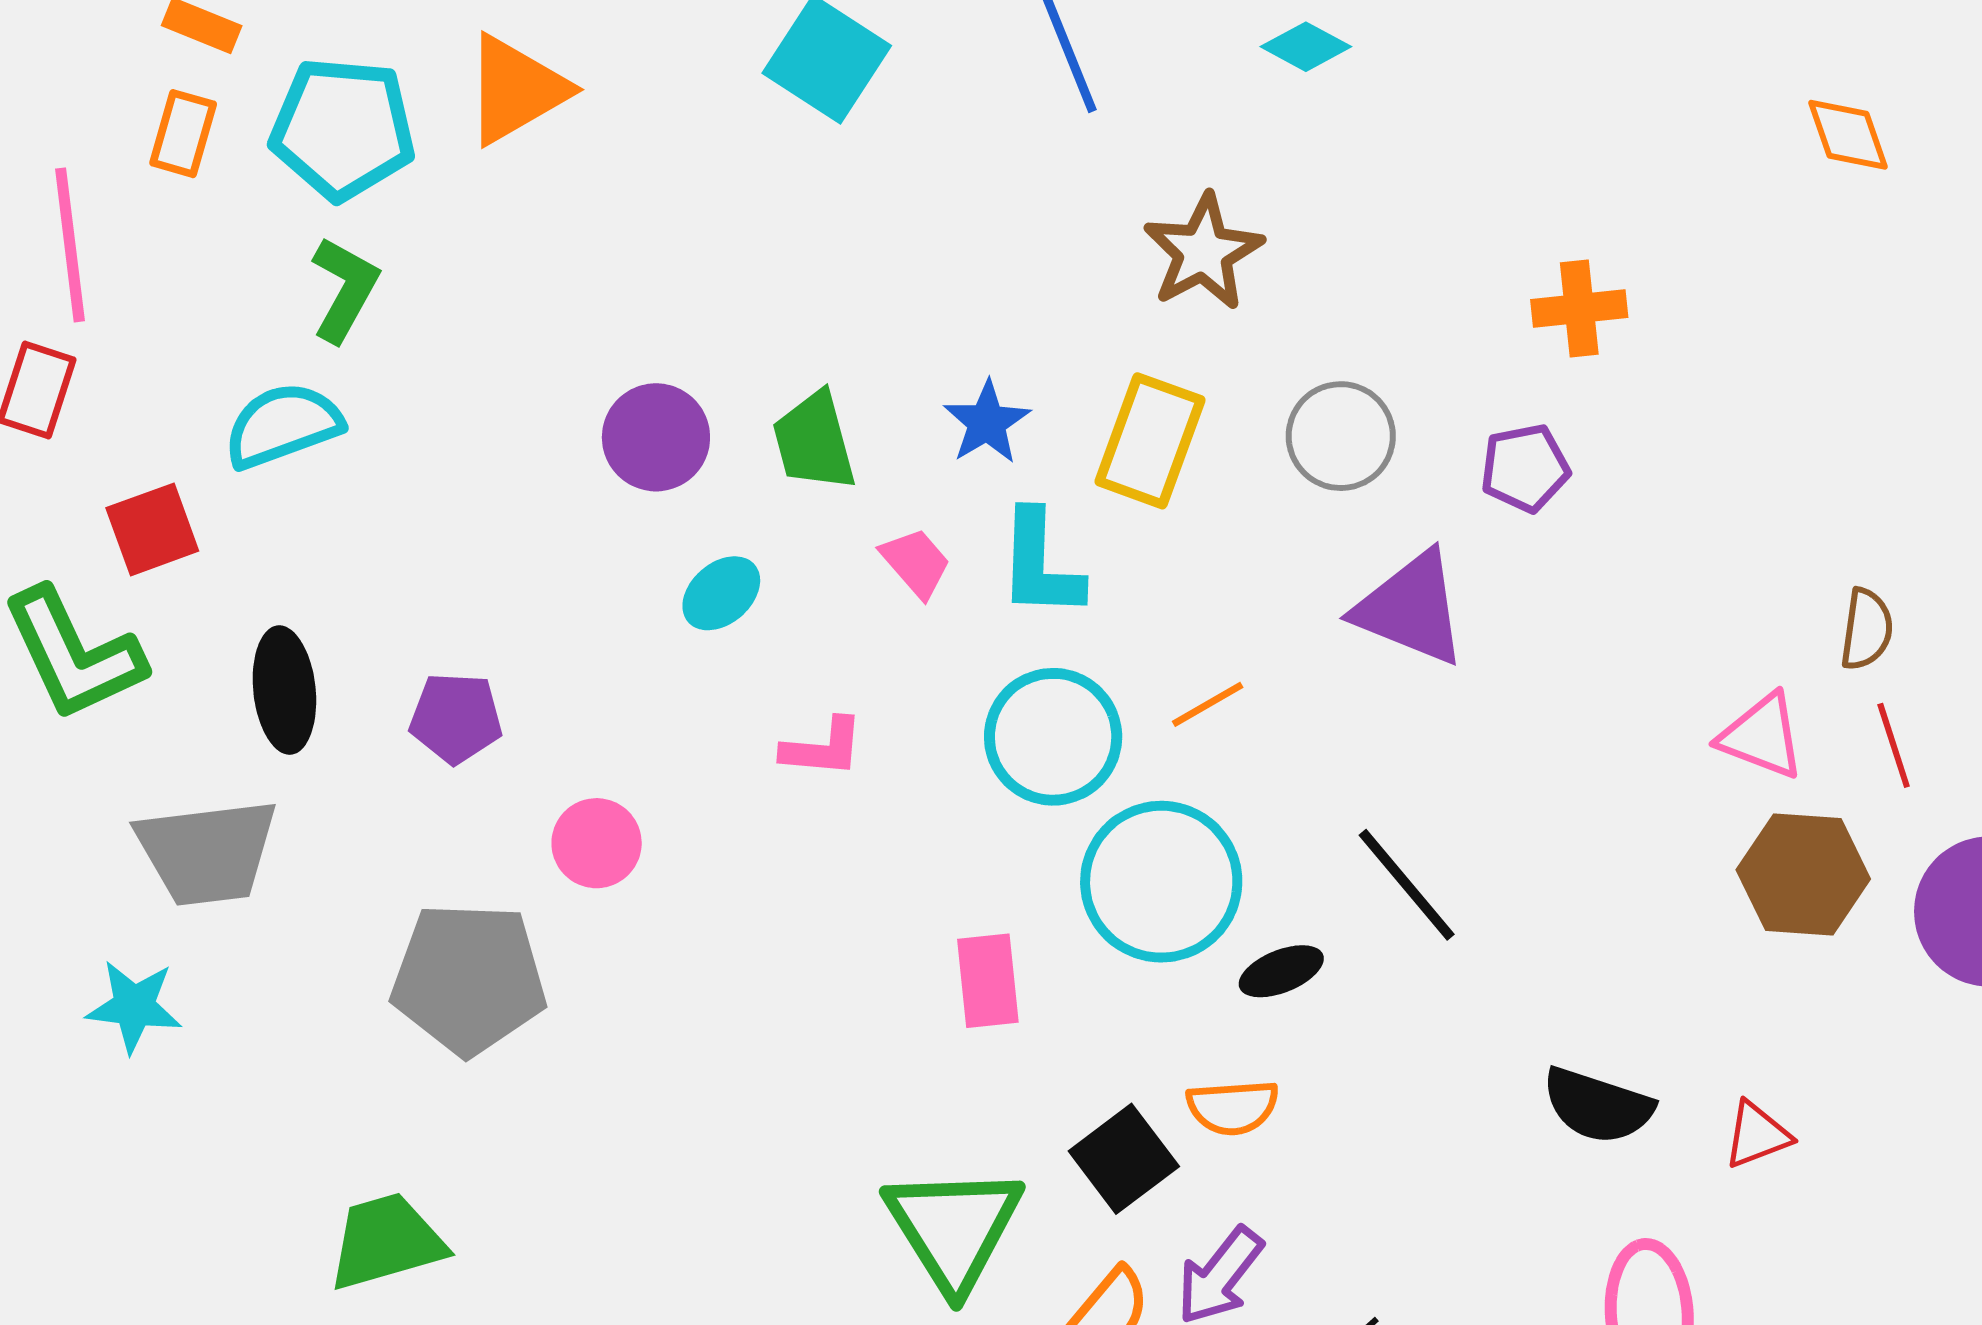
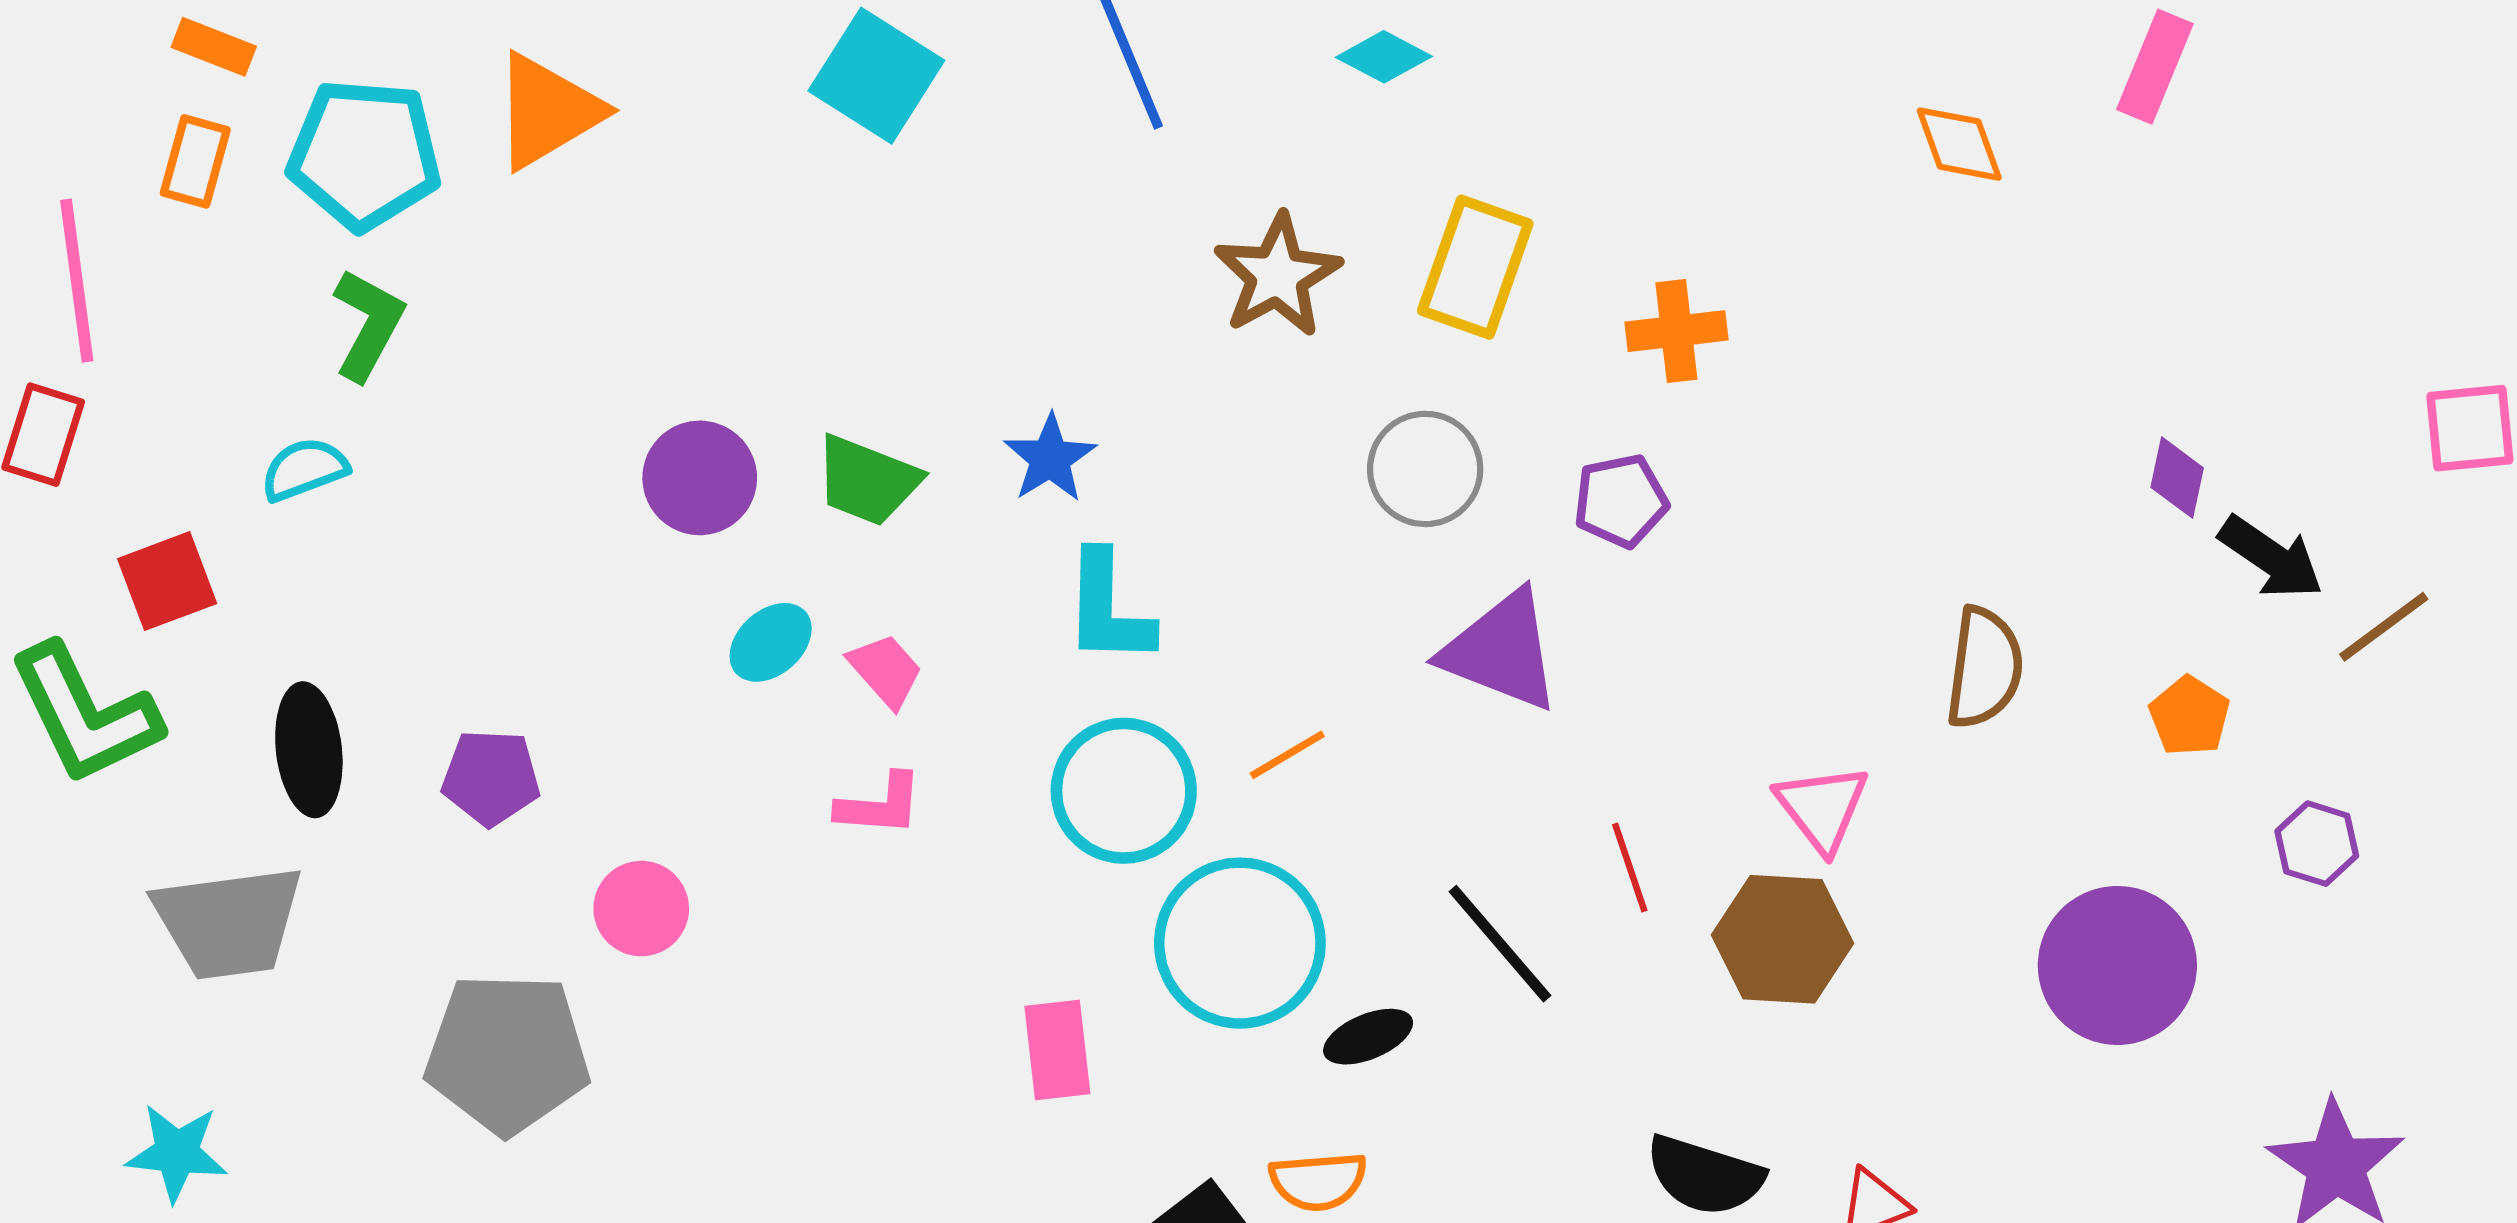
cyan semicircle: (283, 425) -> (304, 469), size x0.7
green trapezoid: (814, 441) -> (867, 480), turned -53
yellow rectangle: (1150, 441) -> (1475, 267), moved
pink trapezoid: (916, 563) -> (886, 670), moved
brown semicircle: (1867, 629) -> (1984, 668), size x1.4
pink triangle: (1762, 736) -> (1822, 808), moved, turned 32
red line: (1894, 745) -> (1630, 867), moved
brown hexagon: (1803, 874) -> (1782, 939), moved
cyan star: (134, 1006) -> (177, 1153), moved

